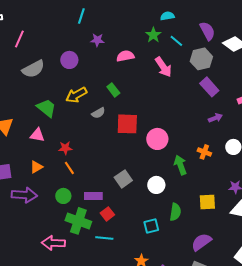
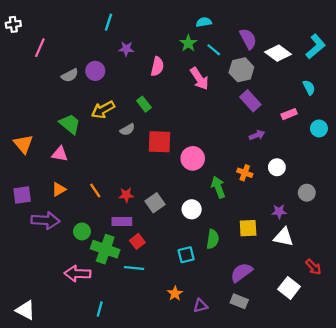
pink semicircle: (125, 56) -> (157, 66), turned 114
gray semicircle: (33, 69) -> (70, 75), moved, size x0.7
red star: (65, 148) -> (126, 195), moved
green circle: (63, 196) -> (82, 231), moved

